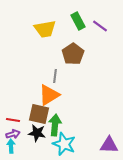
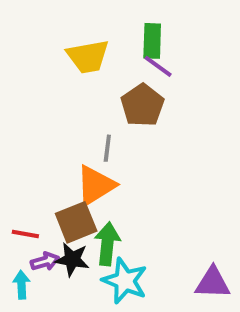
green rectangle: (78, 21) -> (152, 41), turned 30
purple line: (100, 26) -> (158, 66), moved
brown square: (39, 114) -> (76, 222), turned -35
purple arrow: (13, 134) -> (45, 261), moved

